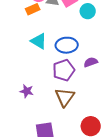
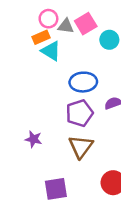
cyan triangle: (39, 41) -> (51, 51), moved

